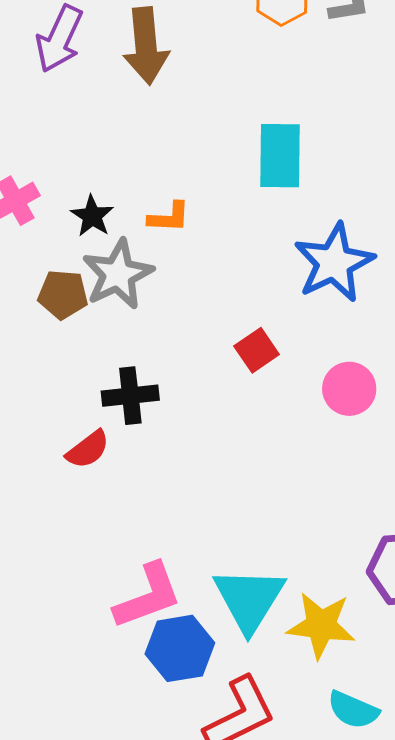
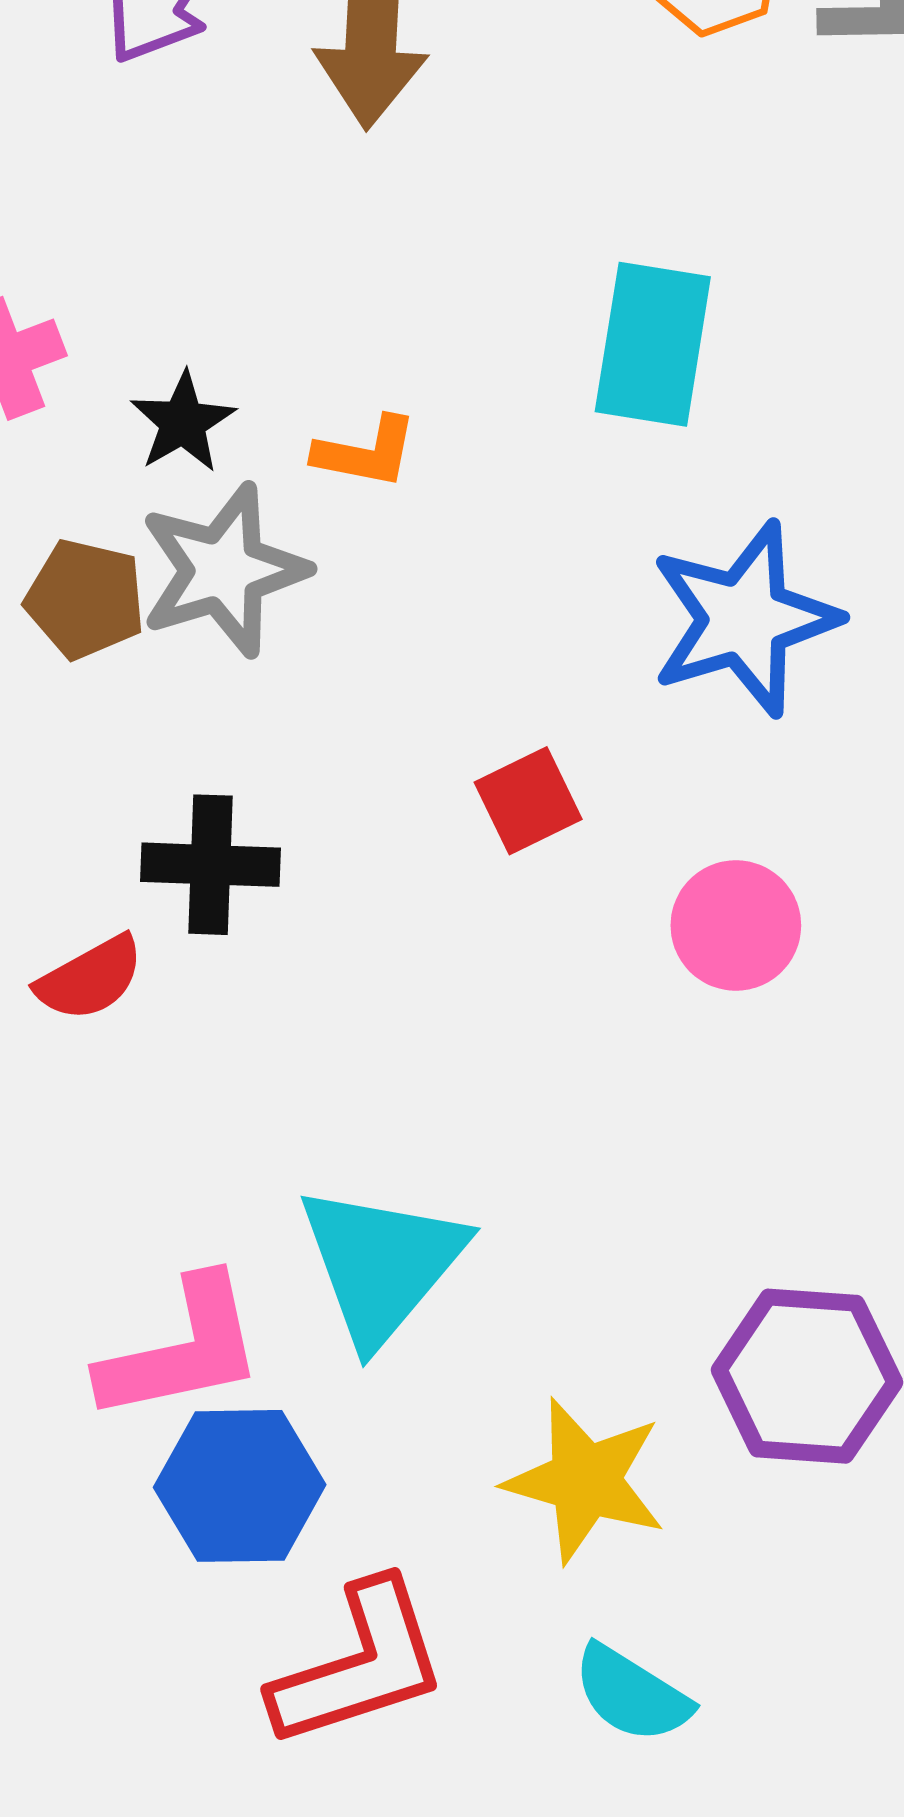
cyan triangle: (249, 599) -> (382, 1264), moved

